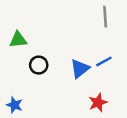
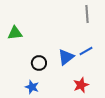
black circle: (39, 65) -> (39, 63), moved
blue star: (15, 105) -> (32, 87), moved

